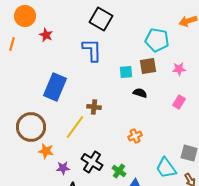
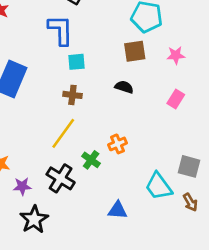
cyan square: (126, 72) -> (76, 62), moved
brown cross: (94, 107) -> (72, 95), moved
yellow line: (75, 127) -> (63, 133), moved
green cross: (119, 171) -> (91, 160), moved

